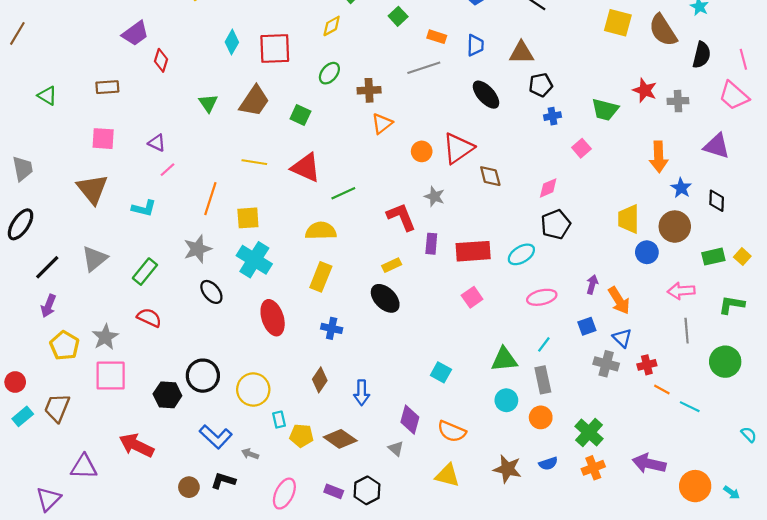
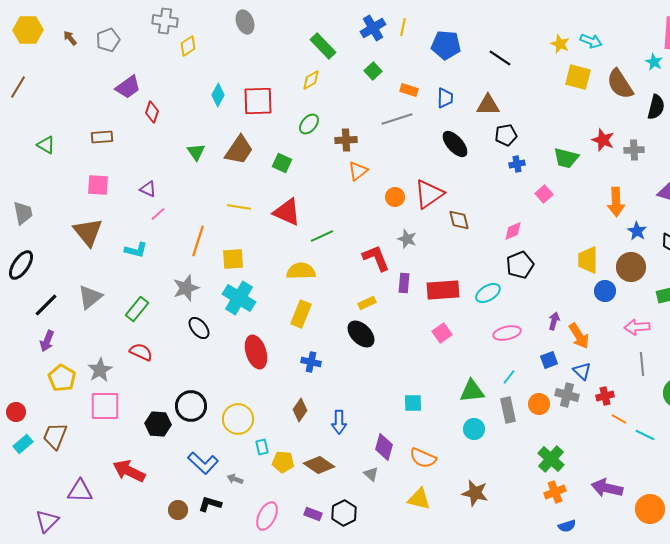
cyan square: (441, 372) -> (413, 403), turned -30
orange circle: (541, 417) -> (539, 404), moved
blue semicircle: (548, 464) -> (567, 526), moved

